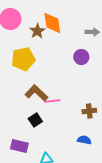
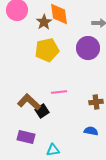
purple circle: (81, 57) -> (88, 48), size x1.5
yellow pentagon: (23, 59) -> (47, 50), moved
brown L-shape: (36, 93) -> (29, 102), moved

